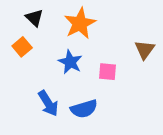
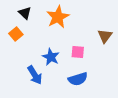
blue star: (70, 62) -> (51, 57), moved
blue semicircle: (84, 109) -> (78, 79), moved

